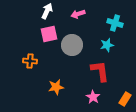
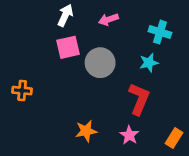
orange cross: (30, 61) -> (22, 91), moved
red L-shape: (100, 71) -> (139, 99), turned 30
orange star: (56, 87) -> (86, 131), moved

